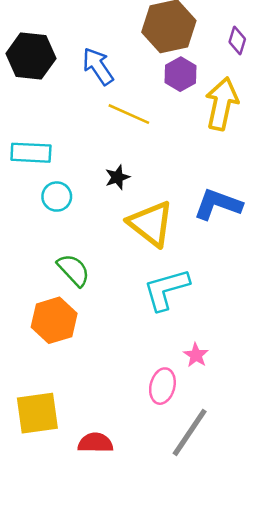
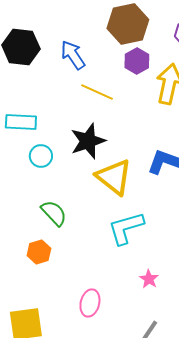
black star: (117, 177) -> (88, 141), size x1.8
orange hexagon: (54, 320) -> (39, 252), size x0.7
pink ellipse: (162, 386) -> (90, 303), moved

